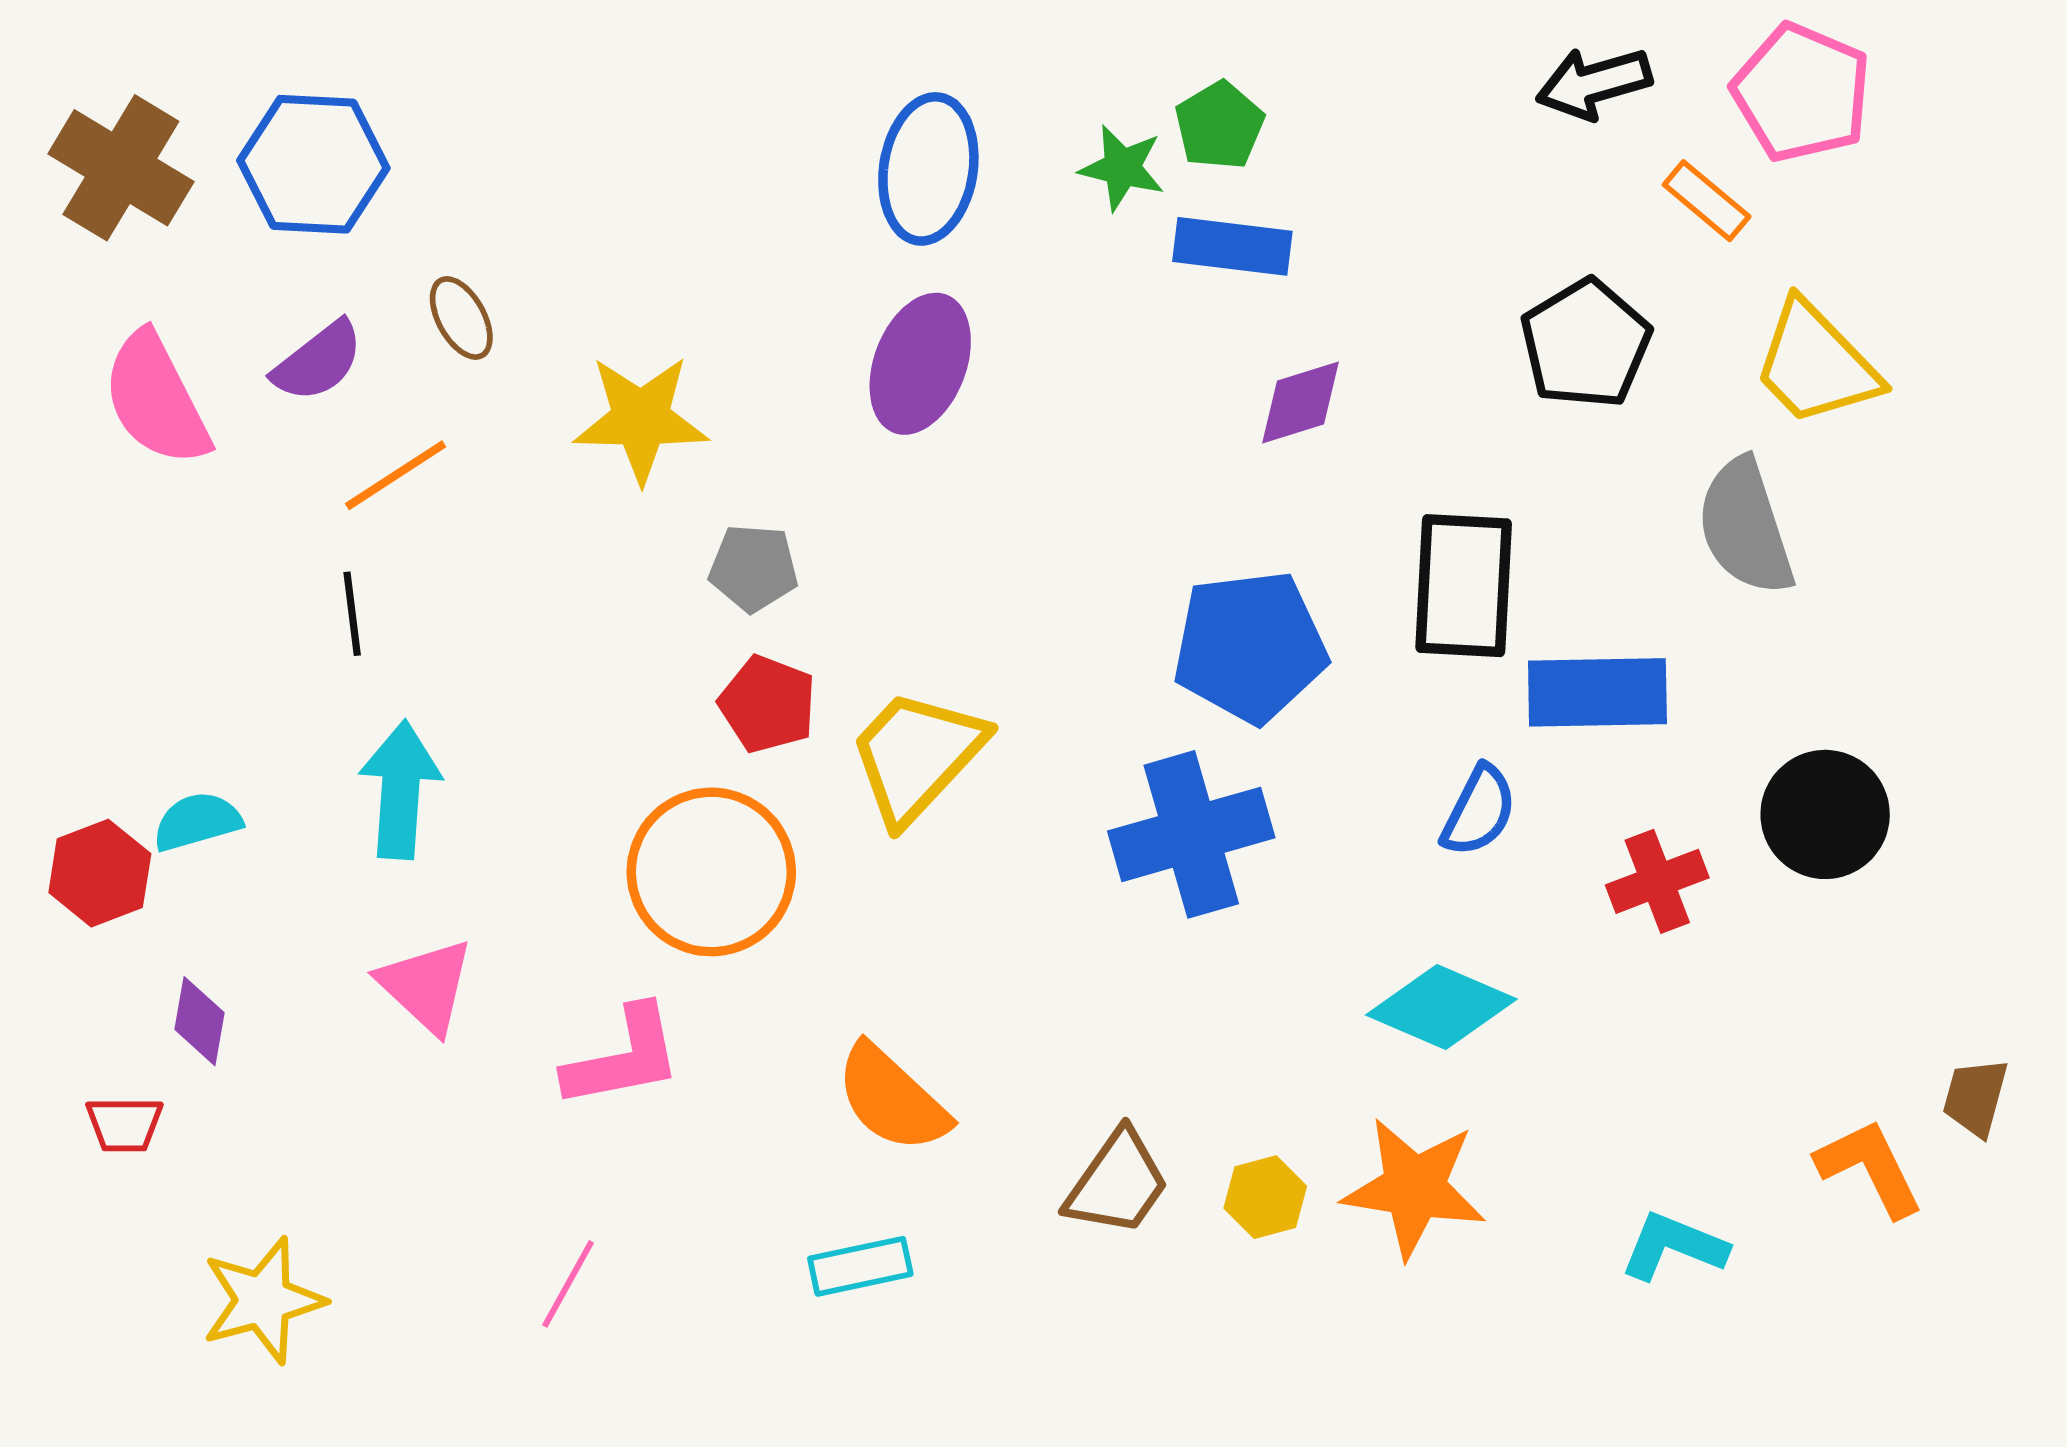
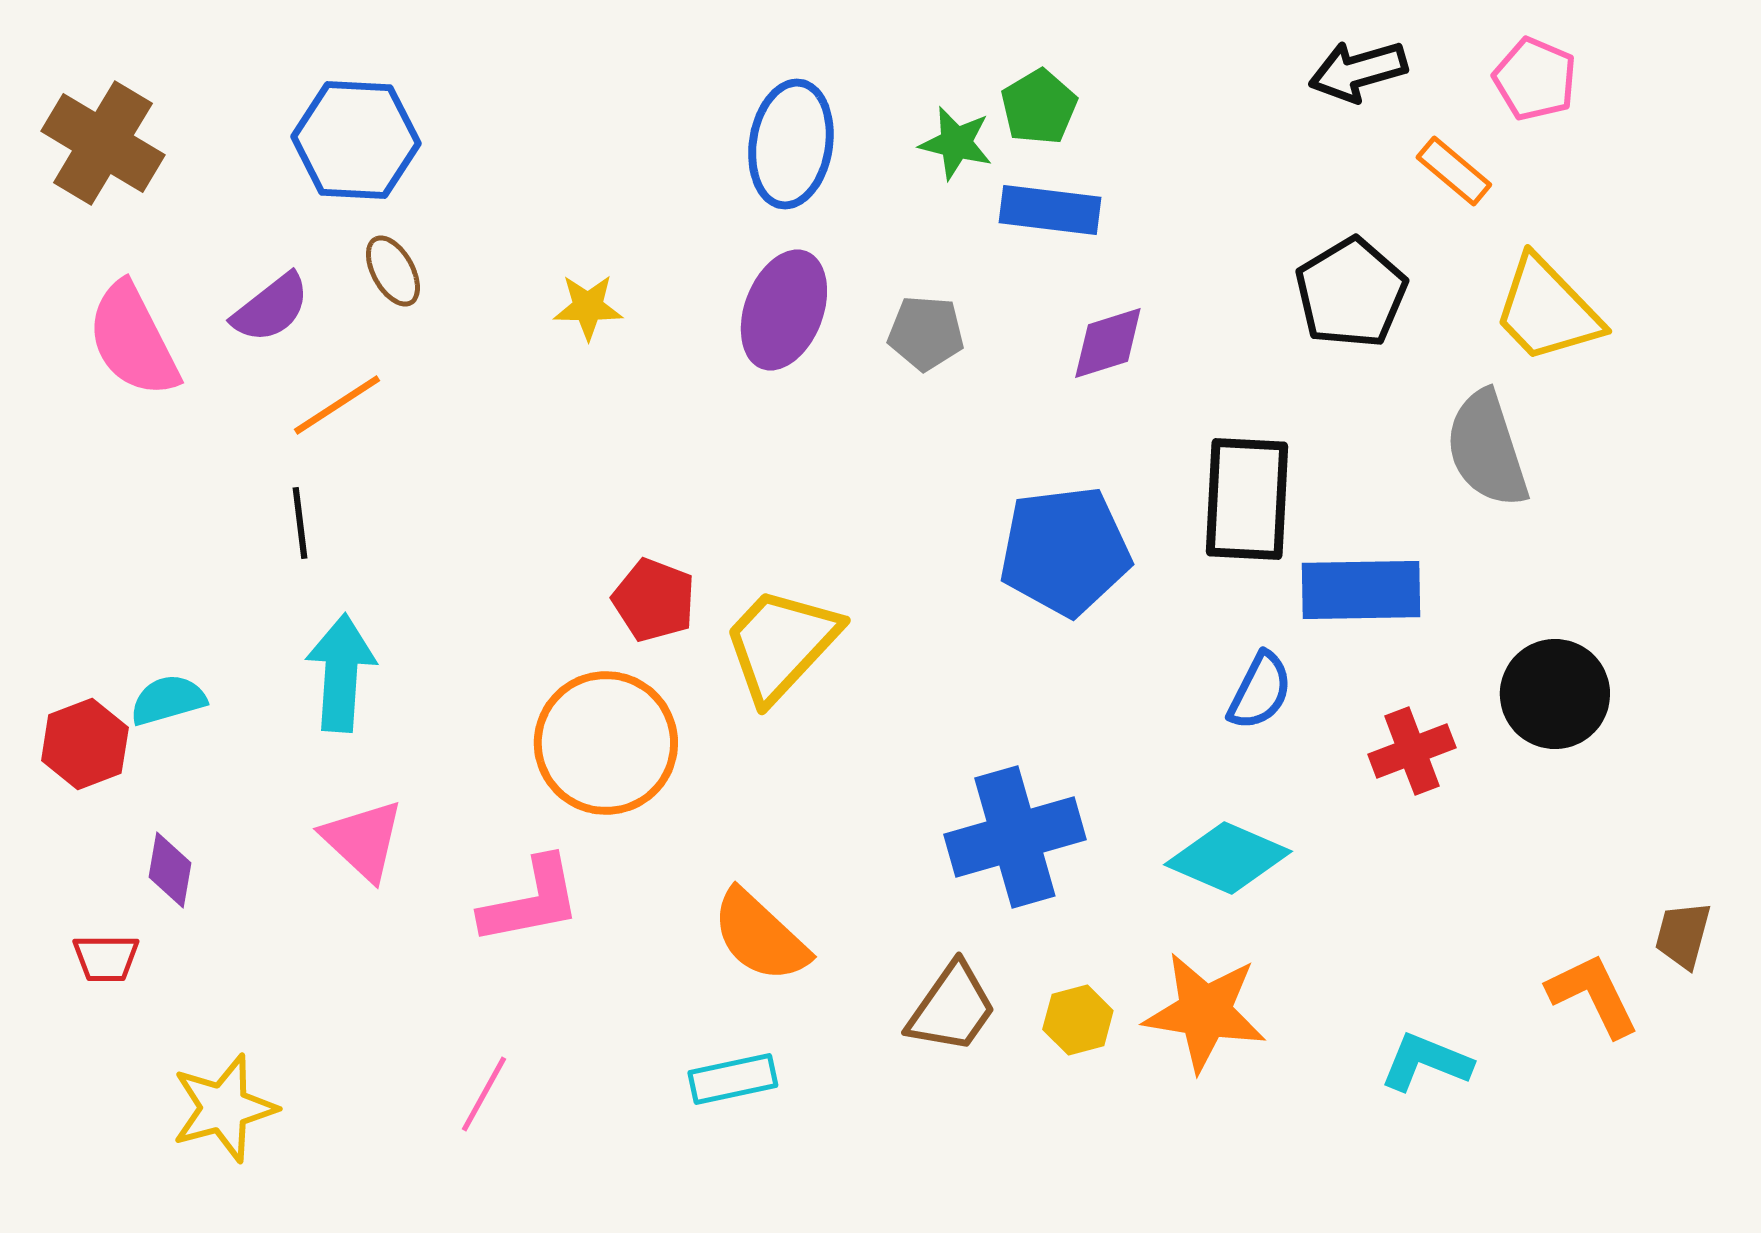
pink pentagon: (1802, 93) -> (1535, 79), size x0.7
blue hexagon: (313, 164) -> (356, 140), moved
yellow star: (641, 419) -> (588, 307), moved, size x0.6
gray pentagon: (754, 568) -> (926, 333), moved
blue cross: (1191, 834) -> (1015, 837), moved

